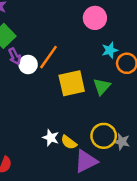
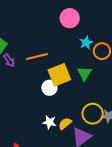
orange line: (48, 57) -> (37, 56), turned 50
white circle: (28, 64) -> (49, 88), moved
yellow semicircle: (69, 142) -> (65, 124), turned 112

